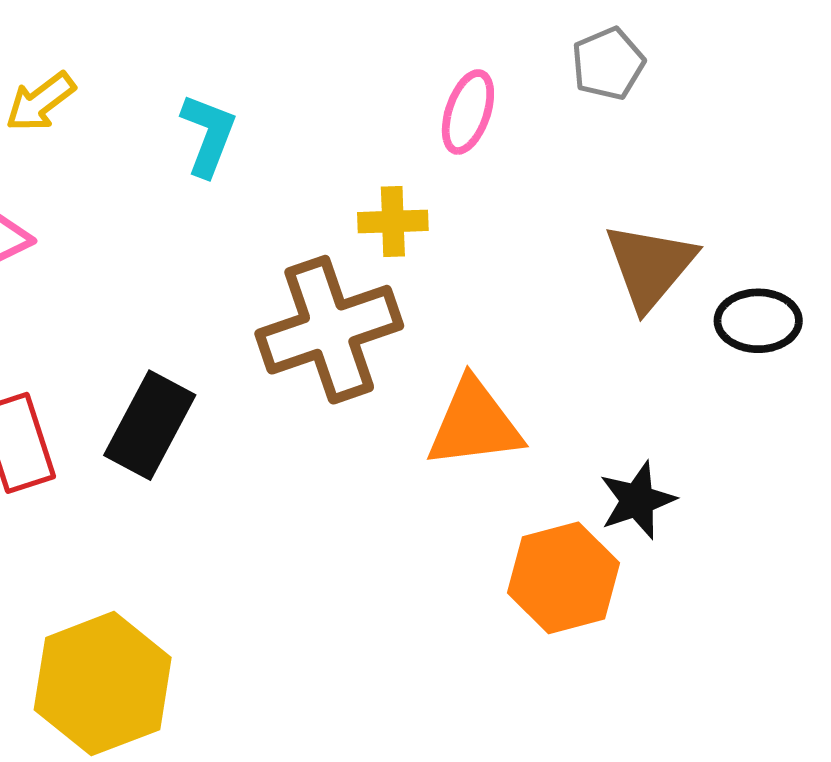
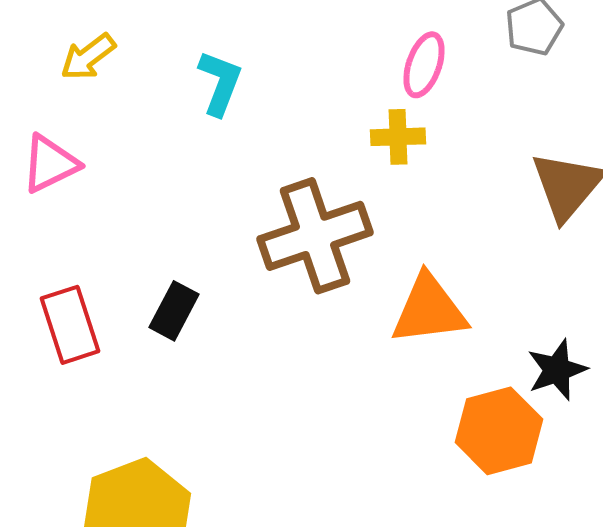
yellow cross: (393, 221) -> (398, 137), moved
black rectangle: (150, 425) -> (174, 311), size x0.7

